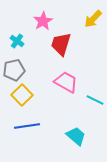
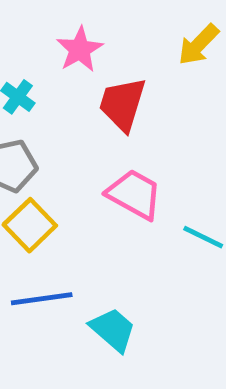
cyan trapezoid: (76, 136) -> (113, 330), moved

